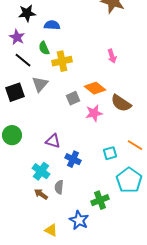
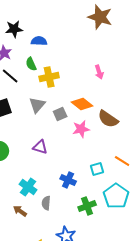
gray triangle: (40, 84) -> (37, 105), moved
purple triangle: (53, 141) -> (40, 147), moved
blue cross: (73, 159) -> (68, 180), moved
brown arrow: (41, 194) -> (20, 211), moved
green cross: (100, 200) -> (87, 206), moved

